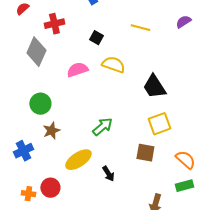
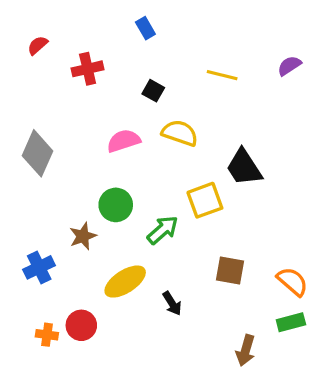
gray diamond: (36, 52) -> (38, 153), moved
green circle: (40, 104) -> (116, 205), moved
yellow square: (159, 124) -> (205, 200), moved

